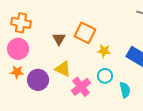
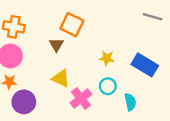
orange square: (85, 33) -> (72, 25), moved
purple circle: (38, 80) -> (24, 102), moved

